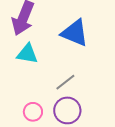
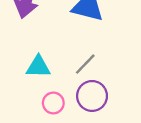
cyan triangle: (27, 54) -> (38, 67), moved

